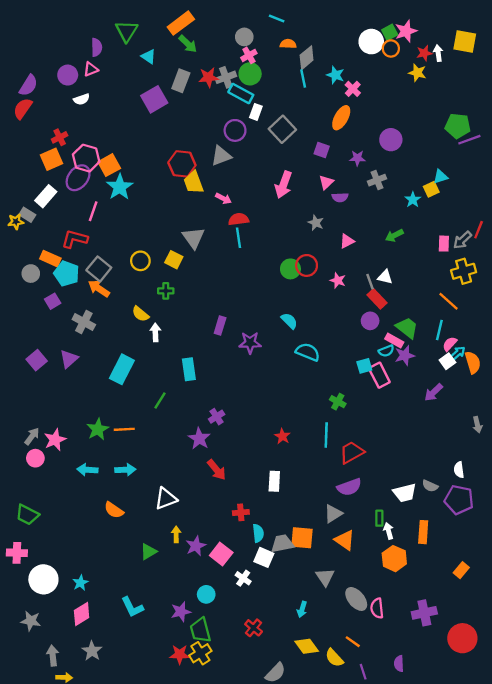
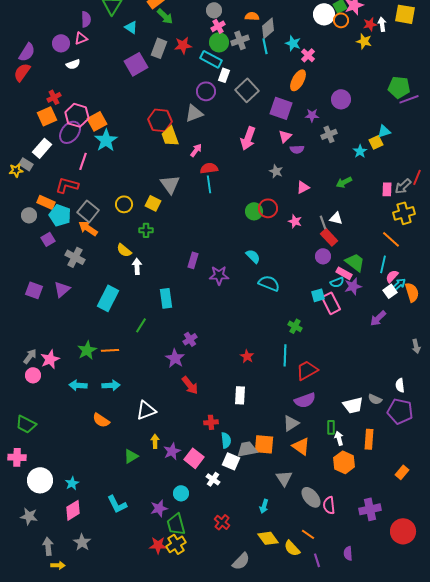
gray cross: (226, 77) -> (240, 40), moved
purple square: (322, 150) -> (281, 108), size x1.6
pink arrow: (223, 199) -> (196, 150), turned -80
purple square: (37, 360) -> (34, 290), turned -30

